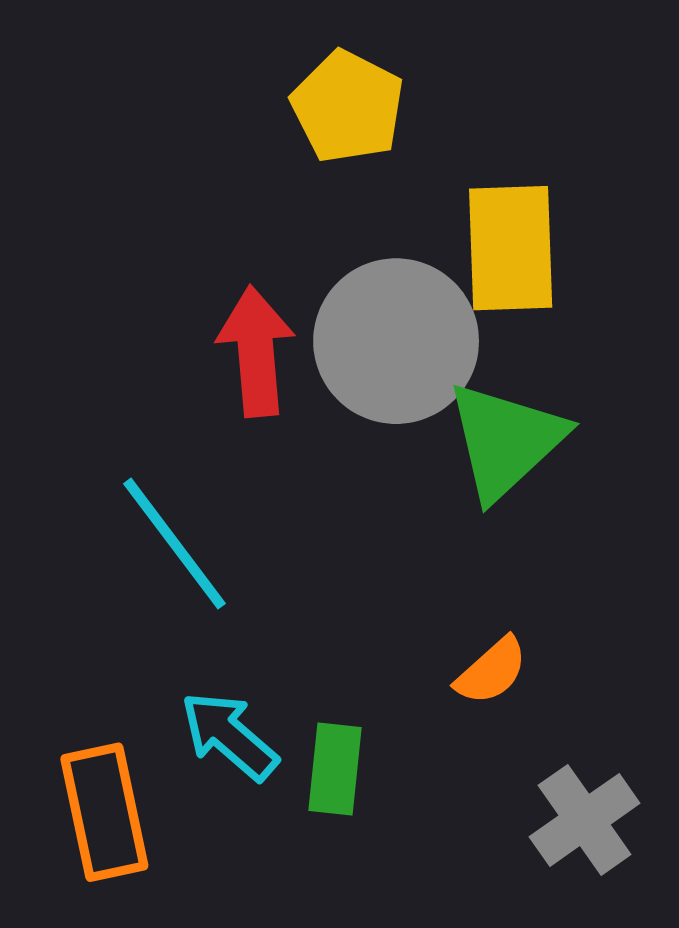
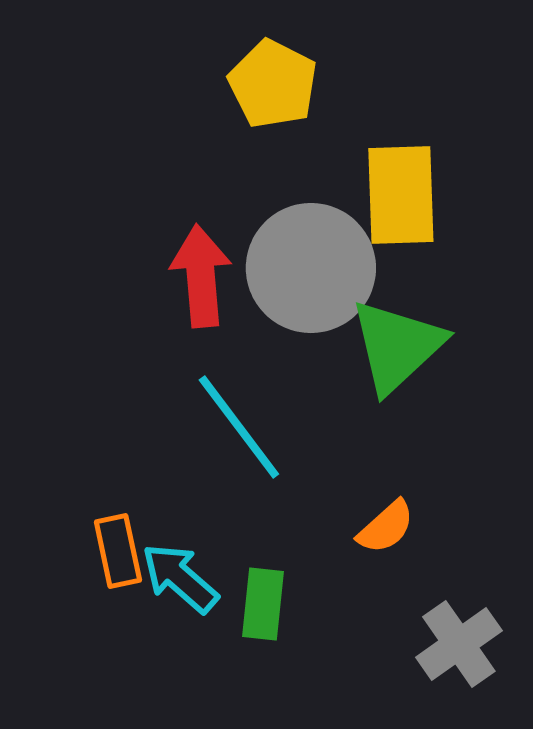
cyan line: (174, 544) -> (239, 427), moved
orange rectangle: (104, 812) -> (118, 551), moved, size x0.7

